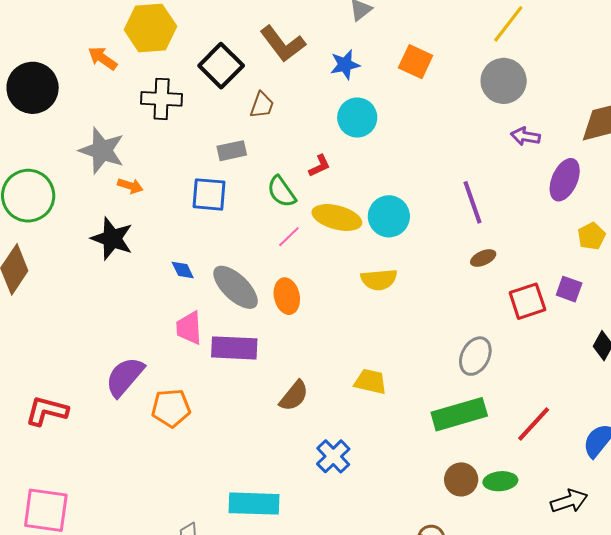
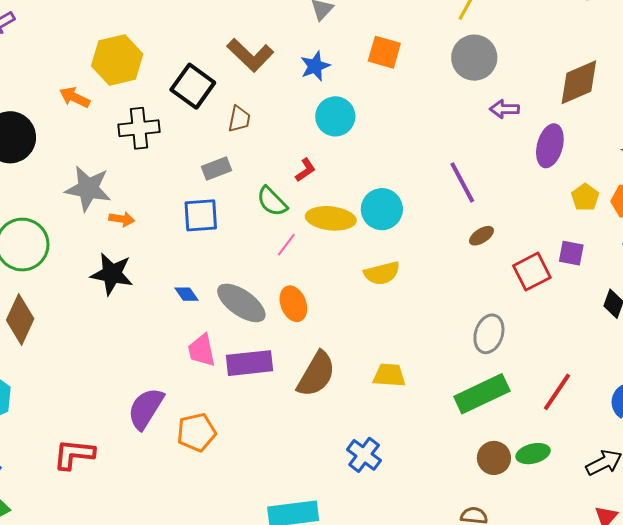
brown semicircle: (294, 396) -> (316, 374), moved, size x1.4

